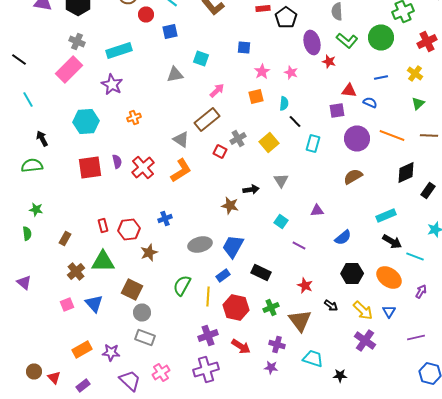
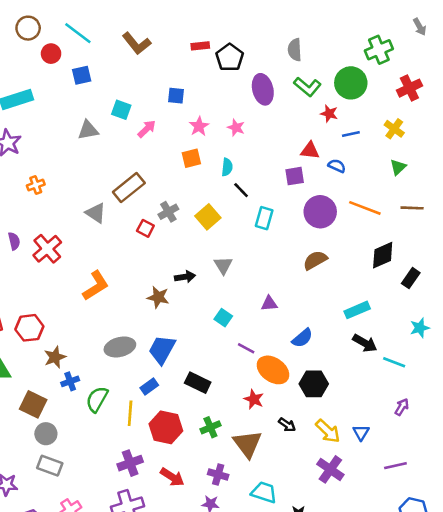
red star: (329, 62) -> (329, 114), moved
pink arrow: (217, 90) -> (147, 129), moved
orange L-shape: (181, 170) -> (96, 286), moved
blue cross: (165, 218) -> (70, 381), moved
orange ellipse: (389, 278) -> (273, 370), moved

